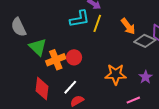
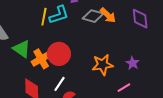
yellow line: (97, 23) -> (44, 17), moved
gray diamond: (145, 41) -> (93, 16), moved
red circle: (74, 57) -> (59, 54), size x1.5

